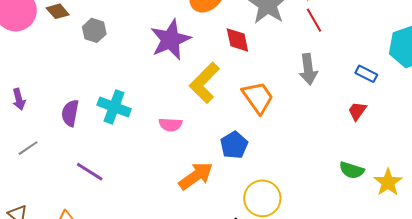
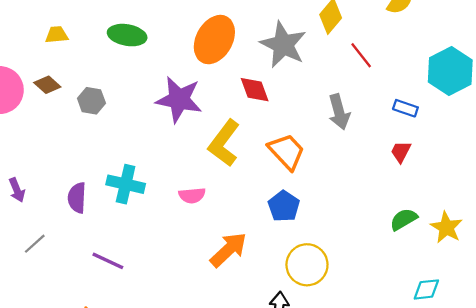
red line: (314, 20) -> (361, 55), moved
purple star: (170, 40) -> (179, 99), turned -30
blue pentagon: (234, 145) -> (284, 206), moved
green semicircle: (352, 170) -> (404, 219), turned 140

